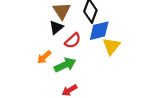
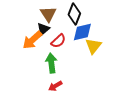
orange arrow: (44, 57) -> (32, 40), moved, size x1.5
green arrow: (65, 65) -> (51, 63), turned -72

